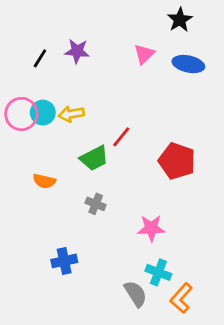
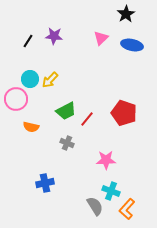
pink circle: (21, 114) -> (16, 99), moved
yellow arrow: (71, 114) -> (50, 80), turned -36
red line: (121, 137) -> (87, 119), moved

